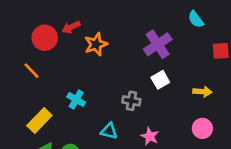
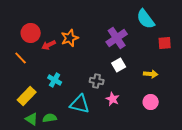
cyan semicircle: (196, 19) -> (146, 19), size x1.5
red arrow: (71, 27) -> (49, 45), moved
cyan triangle: (109, 131) -> (80, 104), size x1.5
pink star: (150, 136) -> (113, 99), moved

